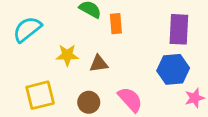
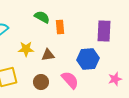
blue hexagon: (173, 69) -> (88, 59), moved

